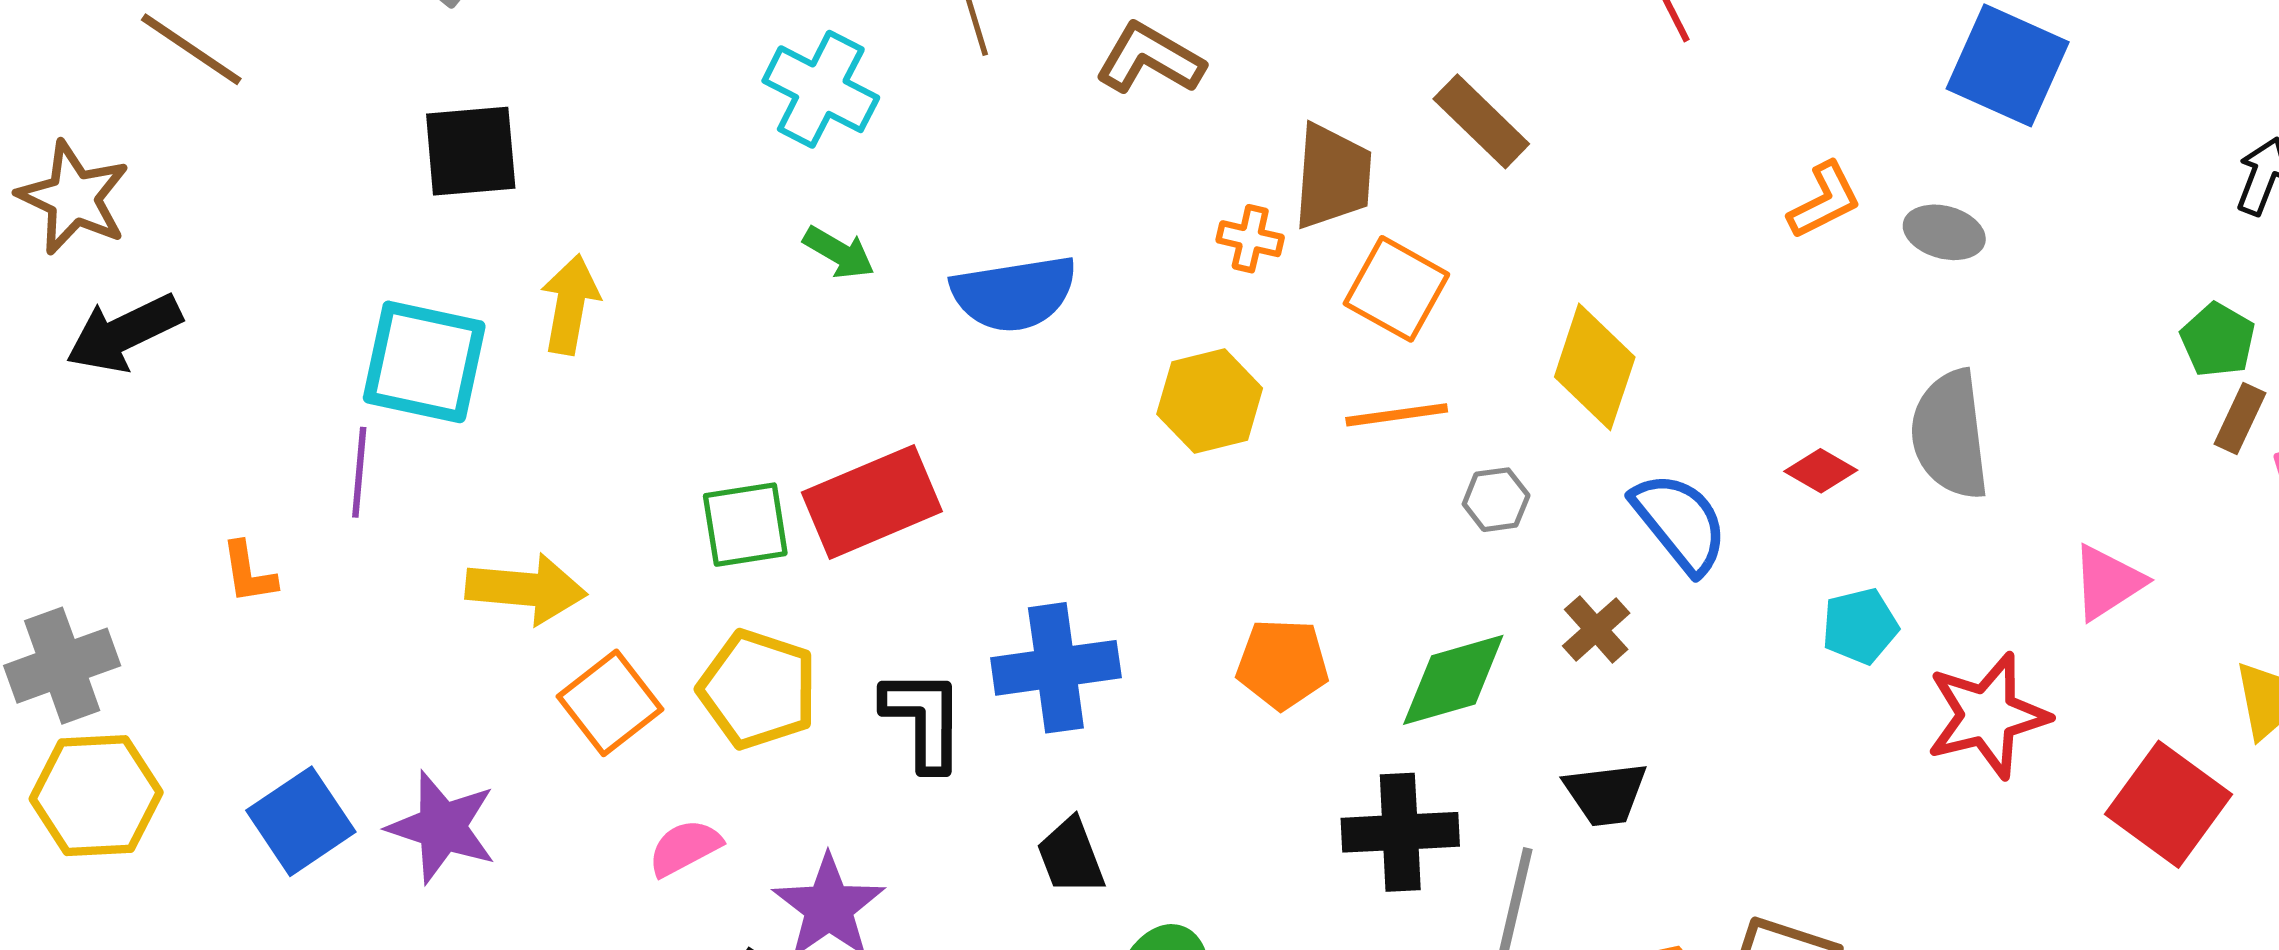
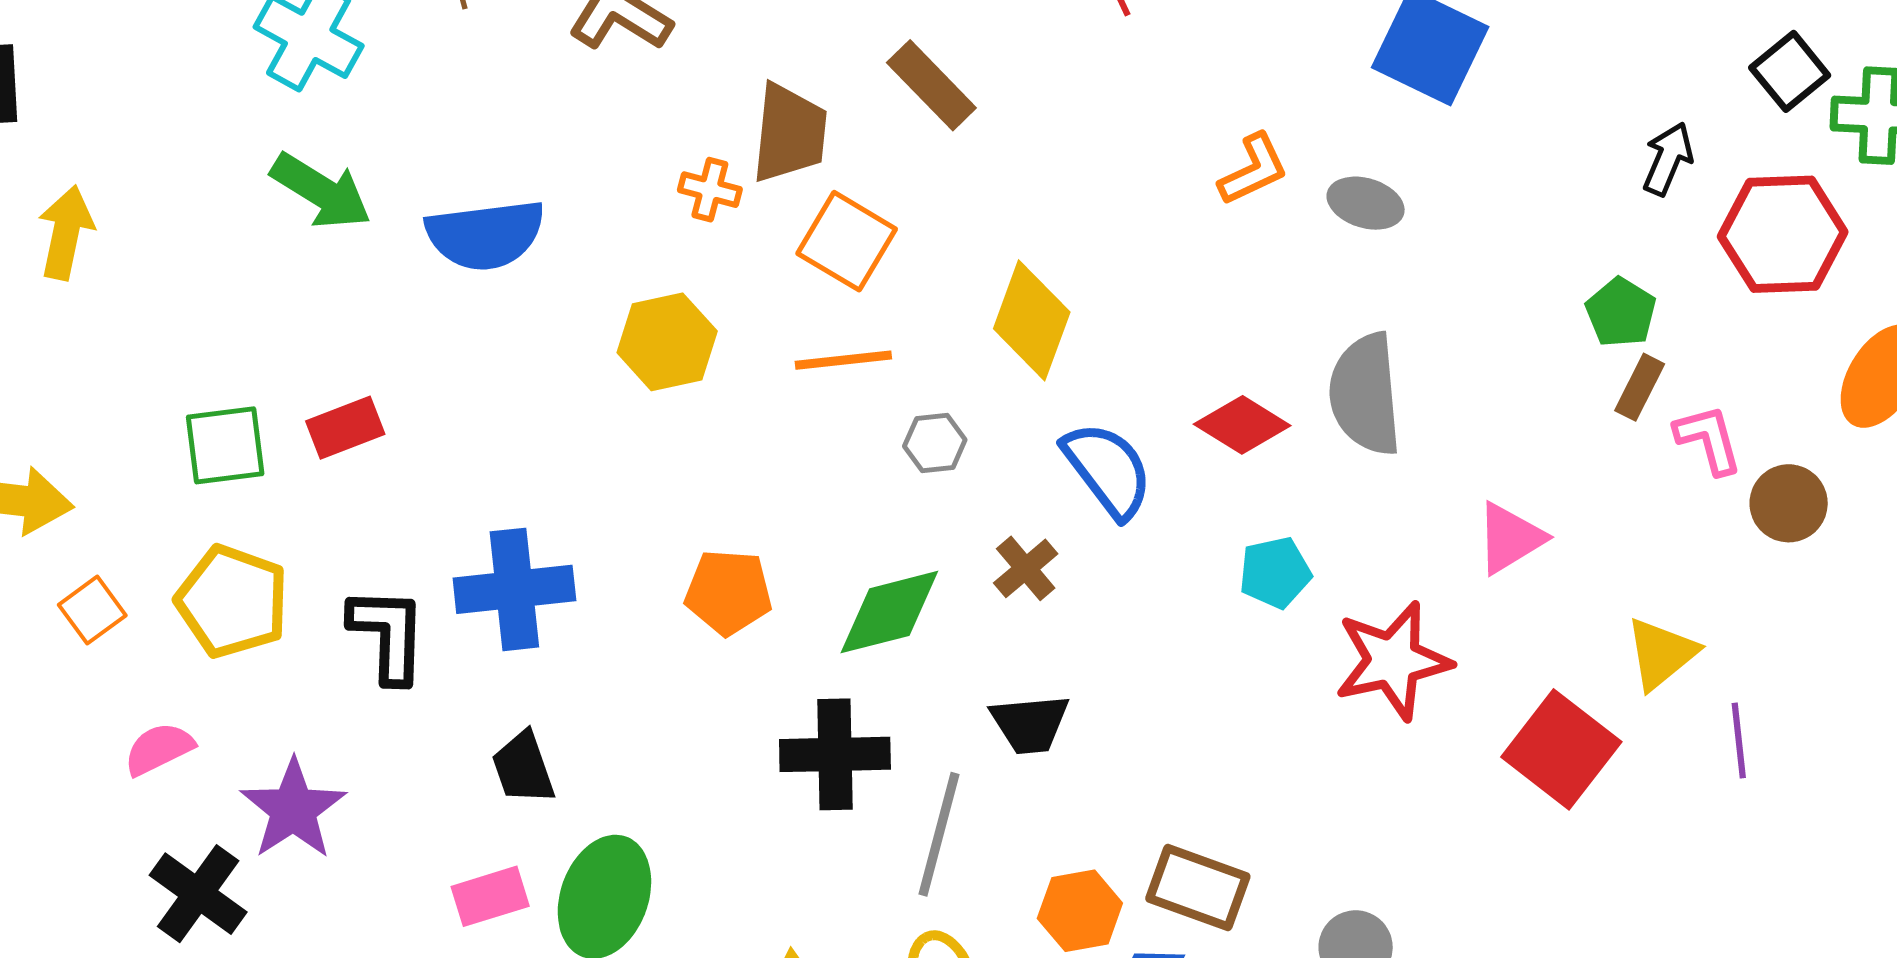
green arrow: (839, 253) -> (321, 191), size x1.5
red diamond: (1821, 471) -> (1242, 425), size x1.4
red rectangle: (872, 502) -> (345, 428), size x0.6
orange square: (610, 703) -> (92, 610), size x0.7

